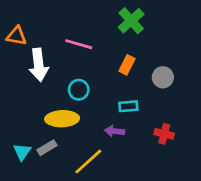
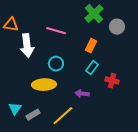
gray circle: (163, 77) -> (117, 27), moved
cyan rectangle: (128, 106) -> (92, 68), moved, turned -48
red cross: (164, 134) -> (112, 81), moved
gray rectangle: (47, 148) -> (33, 115), moved

